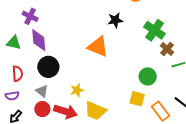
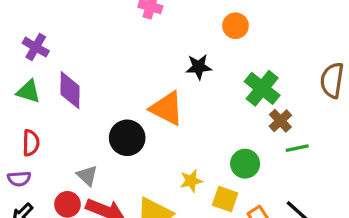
purple cross: (30, 16) -> (36, 47), moved
black circle: (48, 67) -> (127, 138), moved
yellow star: (77, 90) -> (191, 181), moved
gray triangle: (42, 91) -> (87, 176), moved

